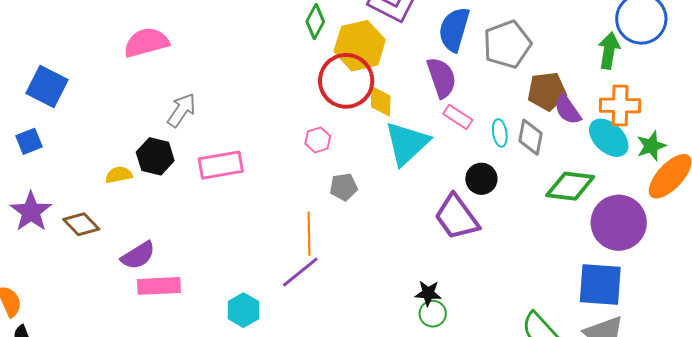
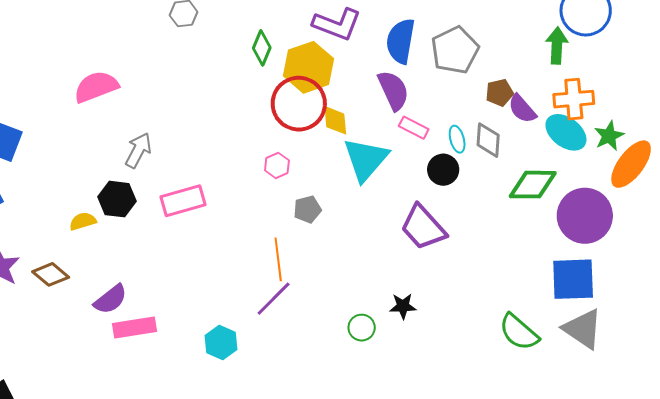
brown pentagon: (547, 91) -> (499, 93), size x0.7
black circle: (481, 179) -> (443, 170), moved
green circle: (433, 314) -> (362, 328), moved

